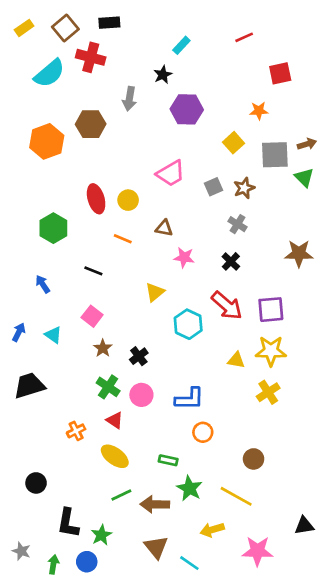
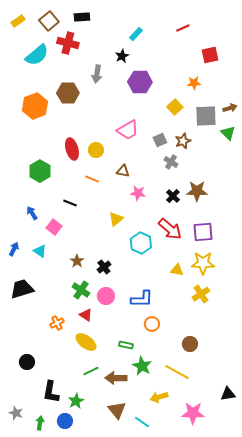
gray cross: (238, 224) -> (171, 162), moved
brown star: (299, 253) -> (197, 191), moved
pink square: (92, 316) -> (54, 227), moved

